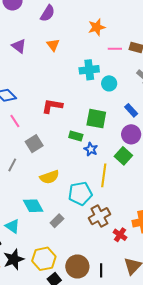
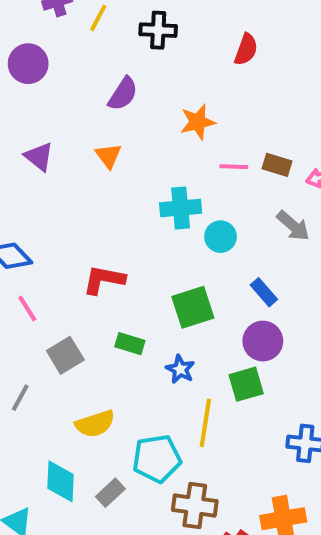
purple semicircle: (48, 13) -> (123, 94), moved
green square: (96, 119) -> (193, 307), turned -30
green rectangle: (76, 136) -> (130, 344), moved
green square: (123, 156) -> (246, 384), turned 30
cyan diamond: (33, 206) -> (60, 481), turned 30
brown cross: (99, 216) -> (195, 505), turned 35
gray rectangle: (57, 221) -> (110, 493), moved

